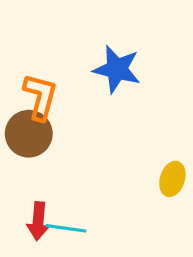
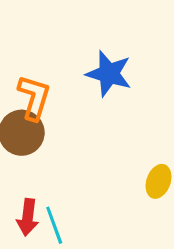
cyan line: (66, 228) -> (54, 225), turned 60

